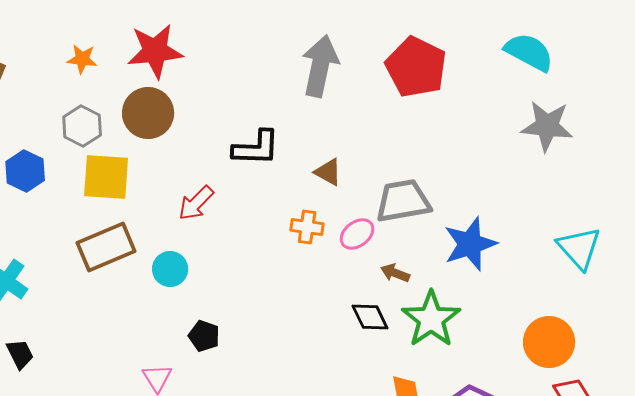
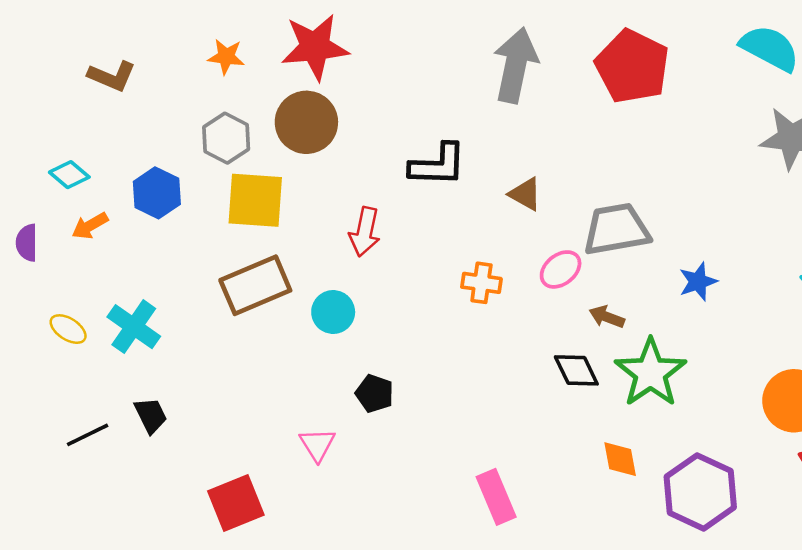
red arrow: (196, 203) -> (365, 232), turned -33
orange cross: (307, 227) -> (481, 283), moved
blue star: (470, 244) -> (698, 282), size x0.6

